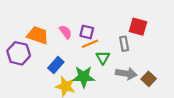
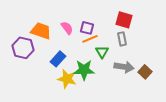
red square: (138, 27) -> (124, 20), moved

